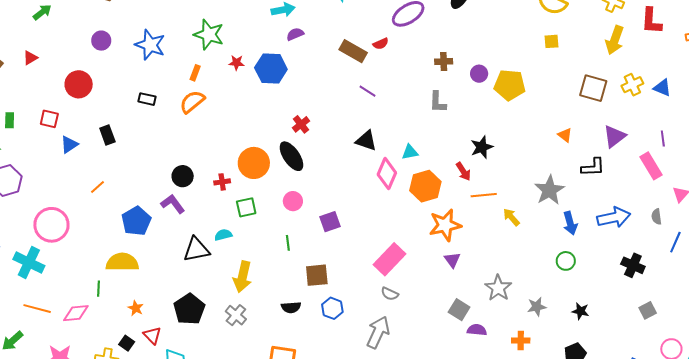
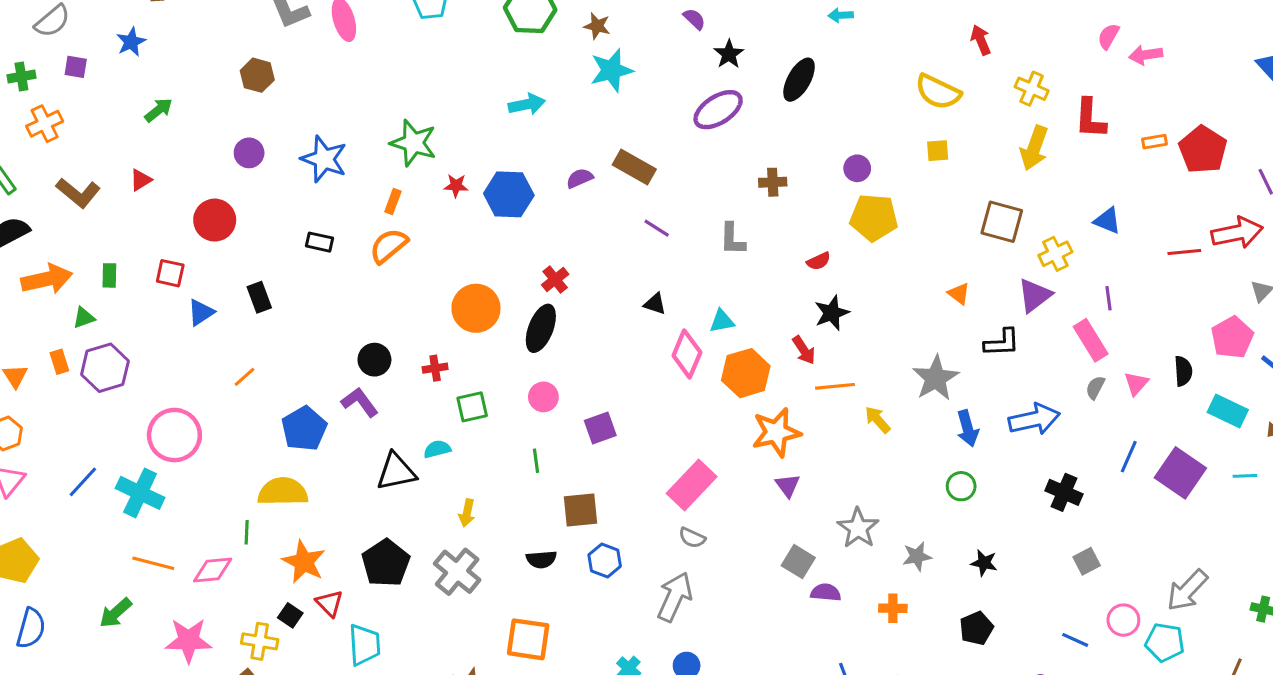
purple semicircle: (295, 34) -> (580, 178), moved
red semicircle: (381, 44) -> (819, 261), moved
purple circle: (479, 74) -> (857, 168), moved
yellow cross: (632, 85) -> (1055, 254), moved
gray L-shape: (438, 102) -> (732, 239), moved
black triangle: (366, 141) -> (655, 304), size x0.7
black ellipse: (291, 156) -> (541, 328), turned 56
orange circle: (254, 163) -> (476, 308), moved
gray semicircle: (657, 217) -> (1095, 388), moved, turned 35
yellow arrow: (242, 277) -> (467, 513), size x0.6
orange star: (136, 308) -> (304, 562), size x1.8
gray cross: (236, 315) -> (457, 572), size x1.4

